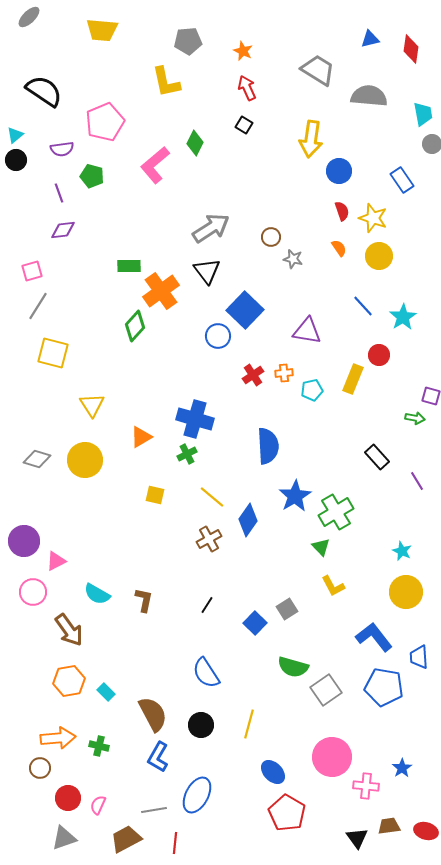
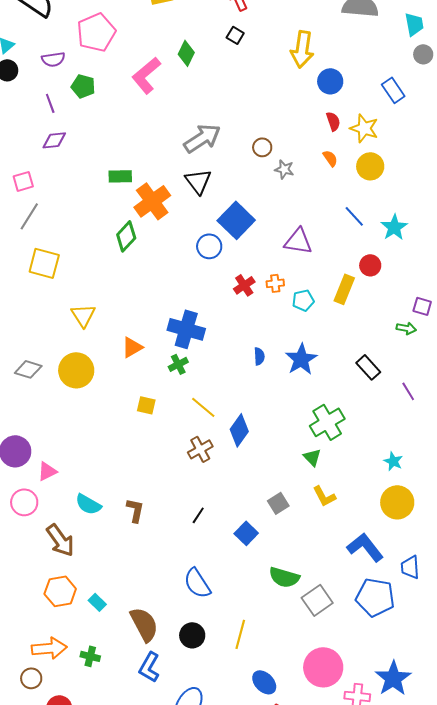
blue semicircle: (268, 446) -> (259, 356), size x0.5
blue star: (295, 496) -> (301, 359), moved
gray square: (287, 609) -> (278, 503), moved
blue star: (402, 768) -> (393, 678), size x1.8

